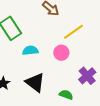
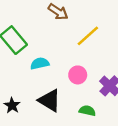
pink circle: (61, 53) -> (78, 75), moved

